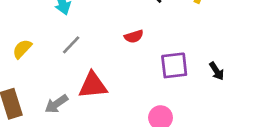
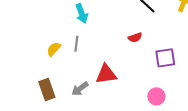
gray line: (71, 45) -> (76, 44), moved, turned -35

